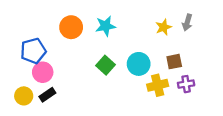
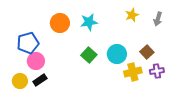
yellow star: (164, 27) -> (132, 15), moved
brown square: (174, 62) -> (147, 52), turned -32

